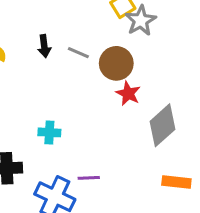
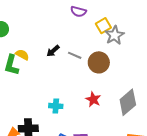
black arrow: (44, 46) -> (53, 51), turned 56
red star: (128, 93) -> (93, 99), moved

